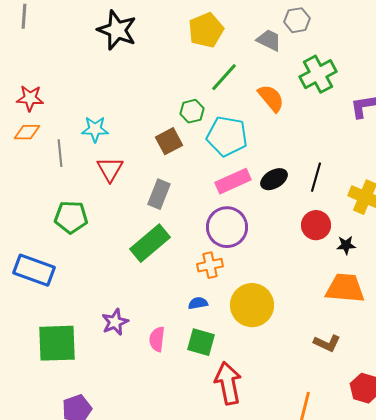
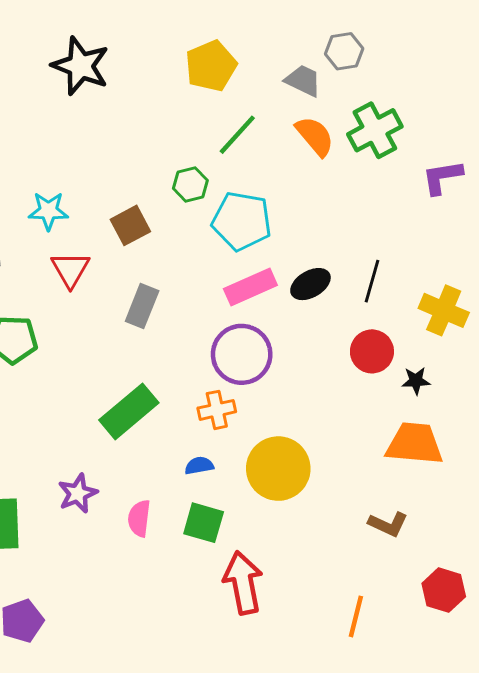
orange semicircle: (271, 98) -> (315, 136), moved
brown square: (169, 141) -> (130, 225), moved
green rectangle: (150, 243) -> (129, 411), moved

